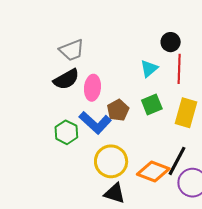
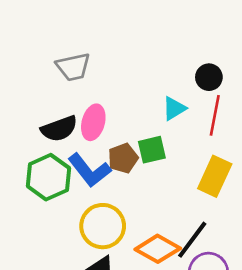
black semicircle: (66, 79) -> (59, 129), moved
green square: (152, 104) -> (152, 150), moved
green hexagon: (66, 132) -> (48, 177), size x1.4

